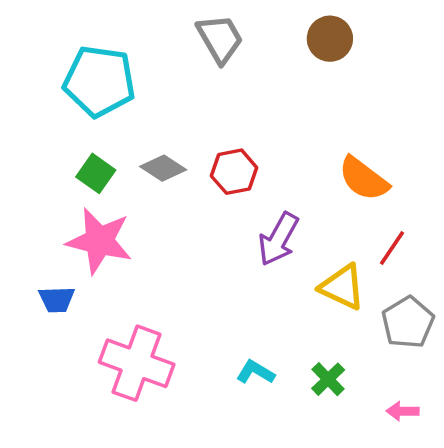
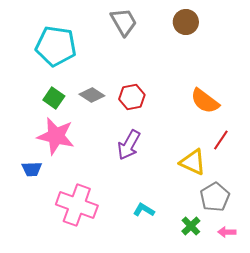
purple arrow: (278, 239) -> (129, 145), moved
gray pentagon: (408, 322) -> (215, 197), moved
green cross: (328, 379) -> (191, 226), moved

